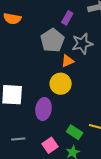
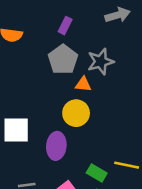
purple rectangle: (67, 18) -> (65, 26), moved
orange triangle: (68, 61) -> (83, 84), turned 32

